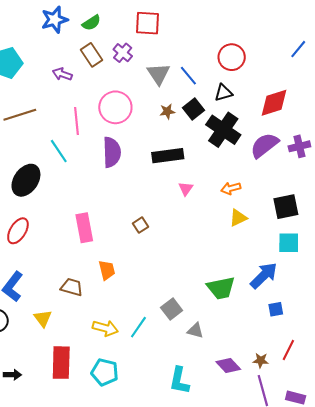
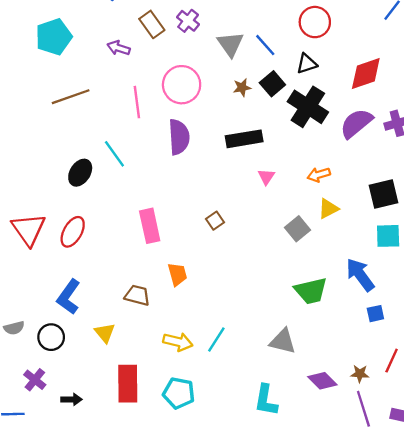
cyan line: (59, 151) -> (114, 154), moved
black ellipse: (26, 180) -> (80, 173), size x0.7
blue arrow: (264, 275) -> (360, 275), turned -80
gray square: (172, 309) -> (297, 229), moved
gray triangle: (195, 330) -> (283, 341), size x1.4

